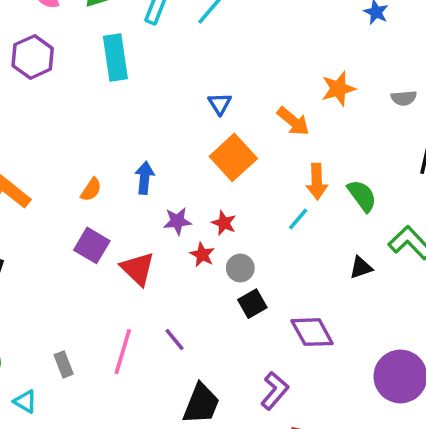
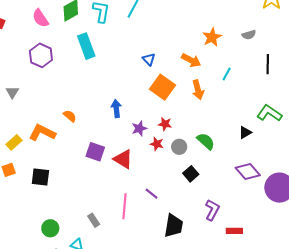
orange arrow: (317, 182) -> (198, 90), moved
orange semicircle: (91, 190) -> (70, 116), moved, turned -72
green semicircle: (362, 196) -> (206, 141), moved
cyan line: (298, 219) -> (227, 74), moved
black square: (252, 304) -> (191, 174), moved
purple diamond: (312, 332) -> (248, 171), moved

